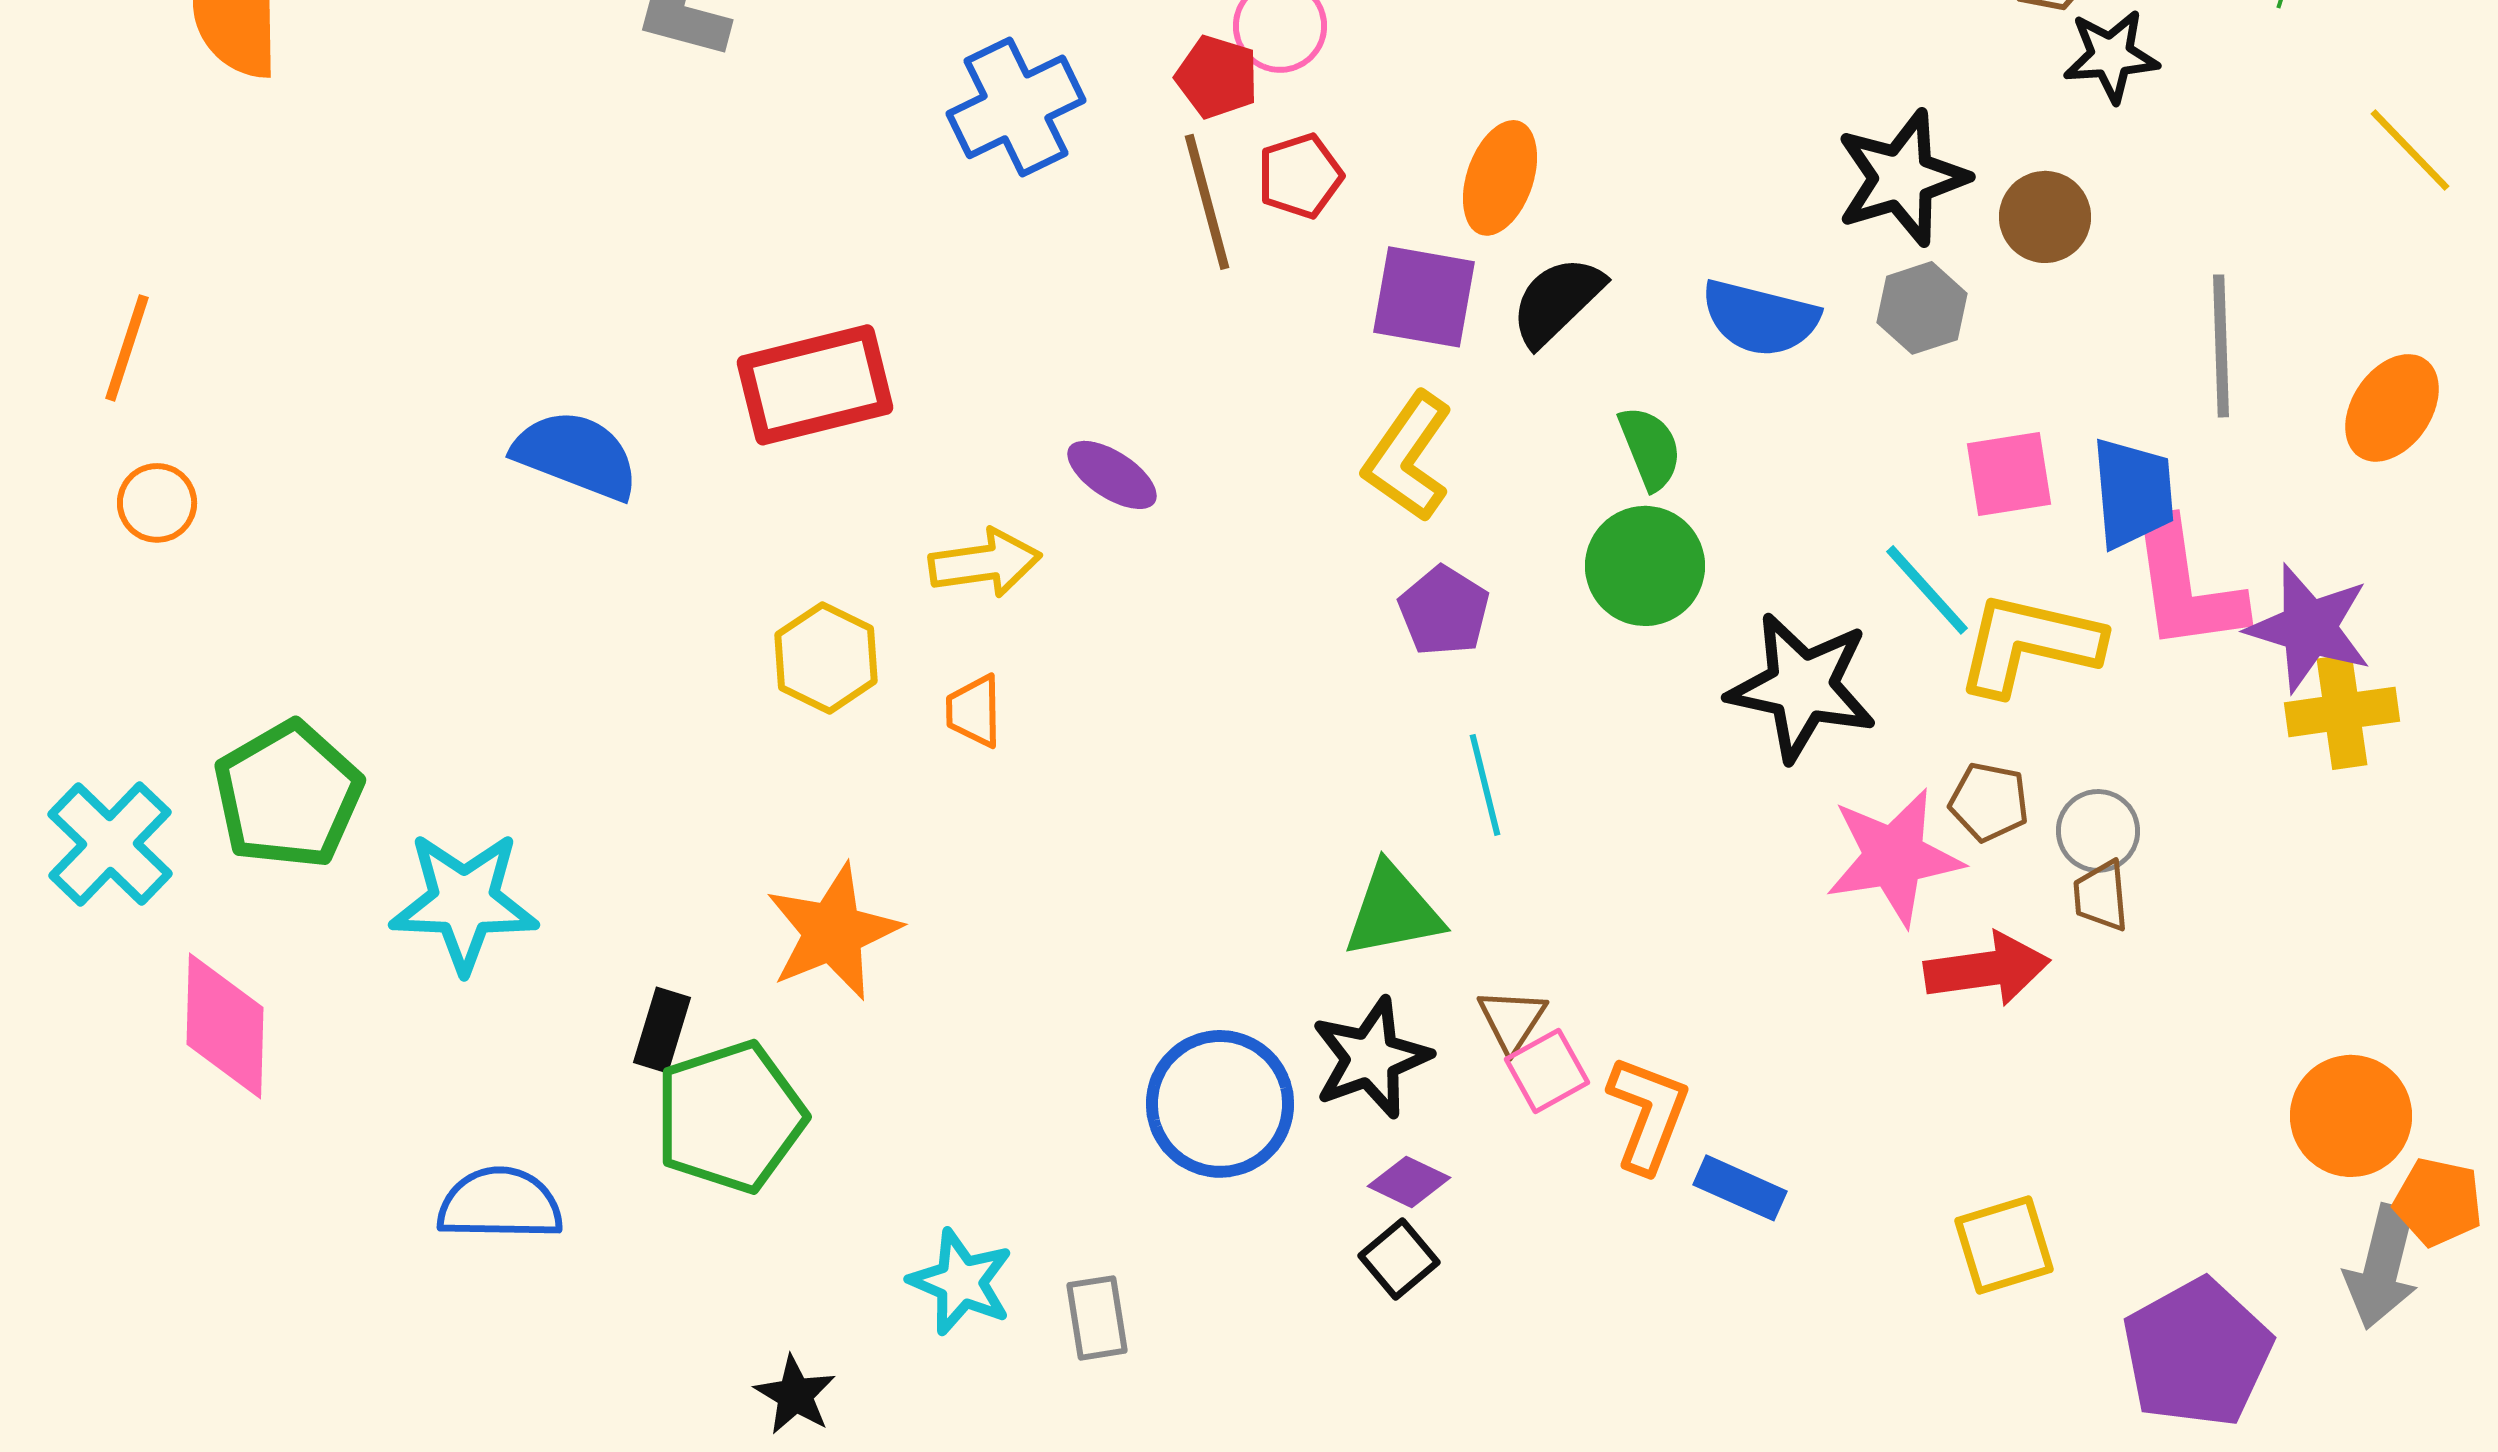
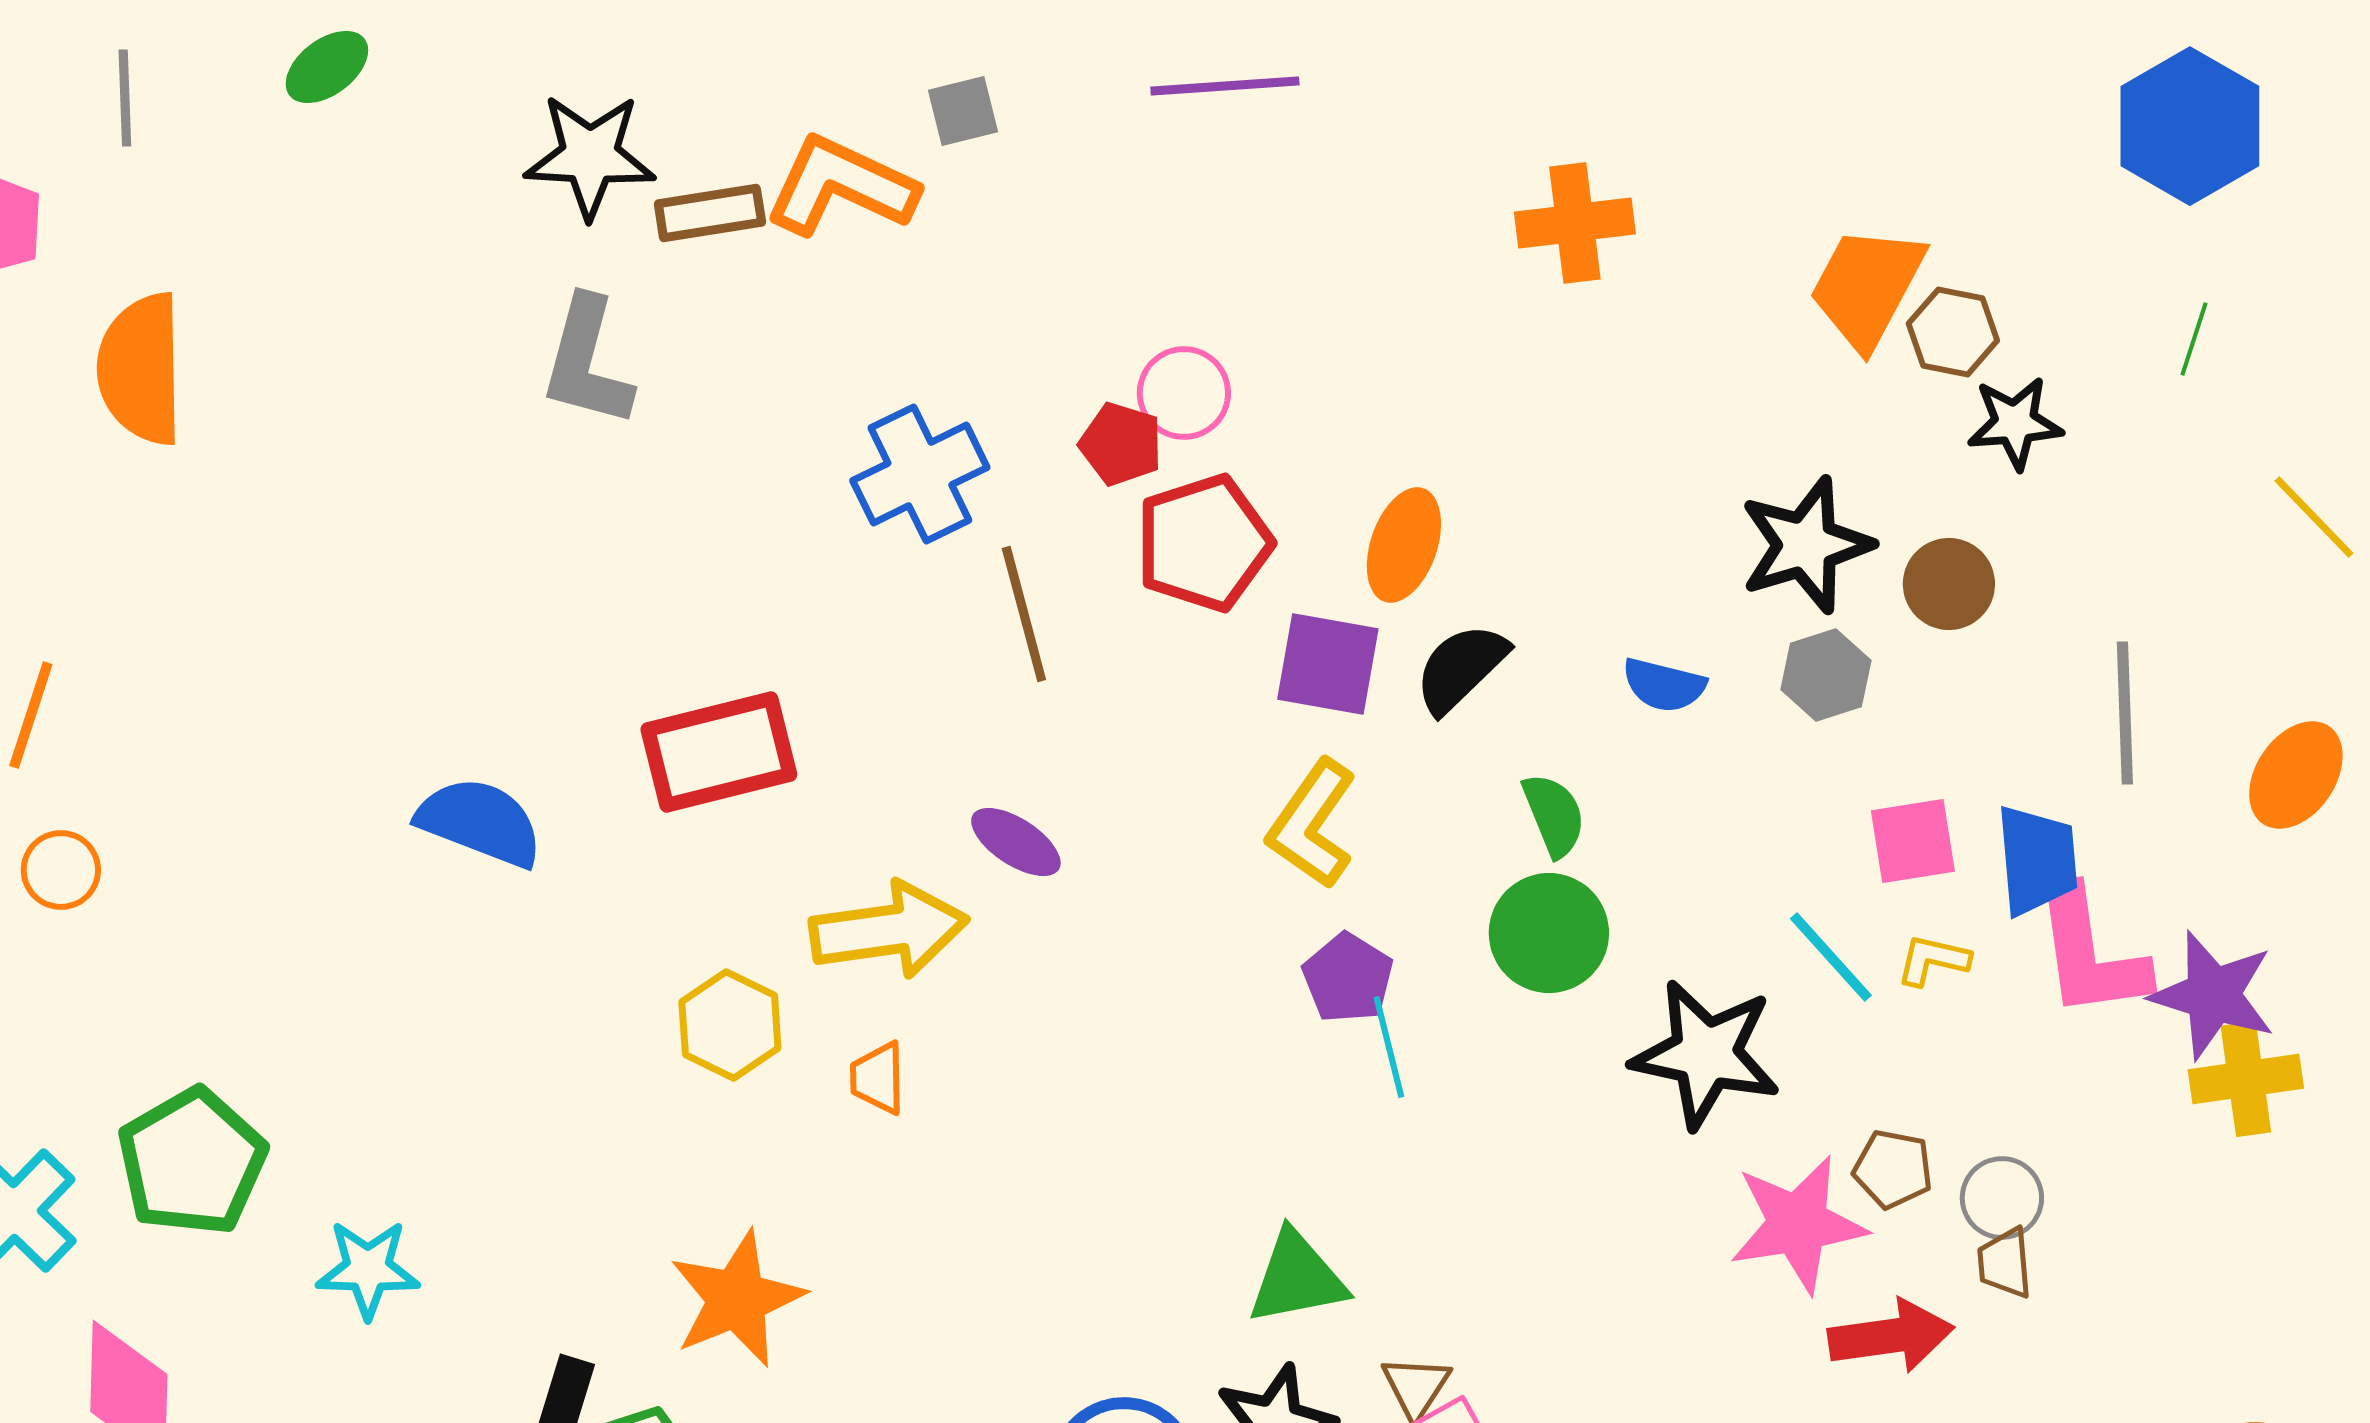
red pentagon: (1300, 176) -> (1204, 543), size x1.6
brown line: (1207, 202) -> (1024, 614), moved
blue semicircle: (1760, 318) -> (1664, 685), size x0.7
yellow arrow: (985, 563) -> (889, 930), size x1.4
yellow L-shape: (2029, 644) -> (1933, 960), moved, size x0.5
cyan line: (1485, 785) -> (1389, 1047), moved
cyan star: (464, 902) -> (368, 1269), size x0.7

